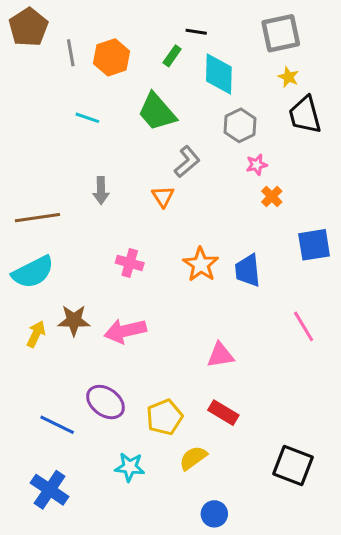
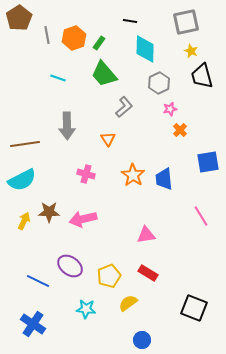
green rectangle: (172, 56) -> (99, 43), moved
gray arrow: (101, 190) -> (67, 126), size x1.5
orange triangle: (163, 196) -> (108, 139), moved

